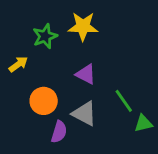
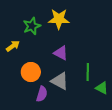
green line: (124, 101) -> (88, 72), turned 36
green triangle: (143, 123) -> (102, 88), turned 40

